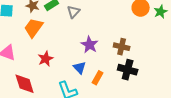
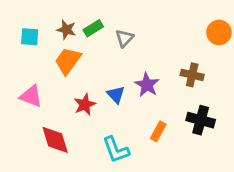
brown cross: (122, 47) -> (192, 75), moved
blue triangle: (80, 68) -> (116, 95), moved

